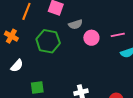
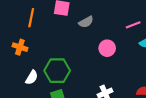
pink circle: (91, 38) -> (107, 48), moved
green hexagon: (48, 41) -> (57, 71), moved

